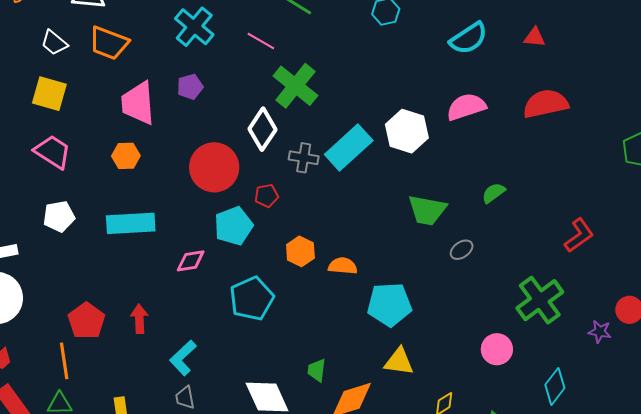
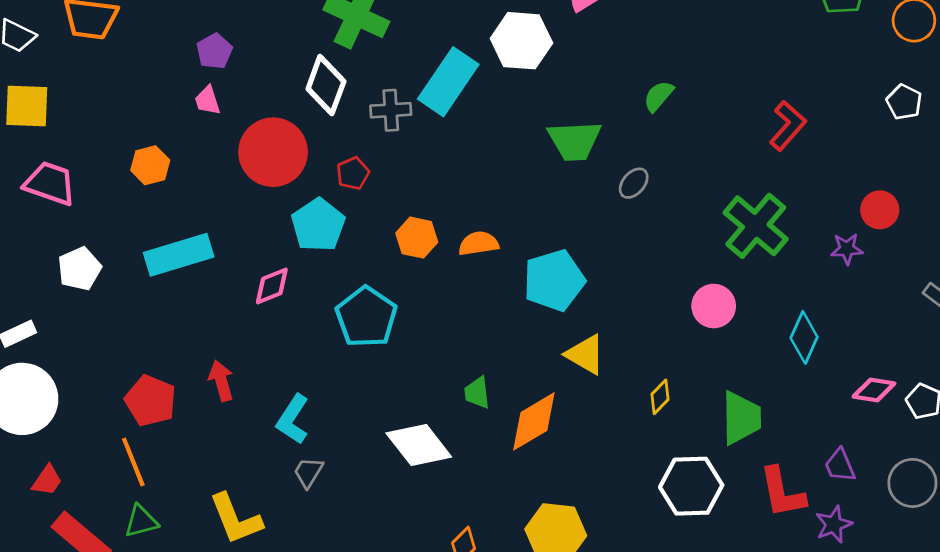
pink trapezoid: (138, 103) -> (207, 101), moved, size x0.5
yellow triangle: (399, 362) -> (585, 354), turned 36
gray trapezoid: (185, 398) -> (308, 472), turned 55

